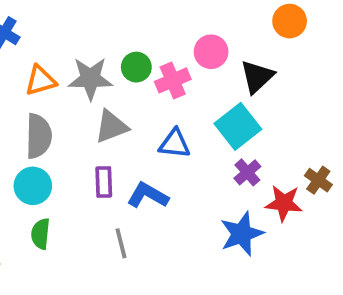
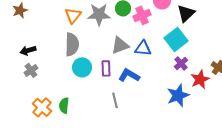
orange triangle: (41, 80) -> (73, 15), turned -36
gray triangle: (111, 126) -> (120, 45), moved
cyan circle: (33, 186) -> (82, 67), moved
red star: (284, 203) -> (200, 79), turned -30
green semicircle: (41, 234) -> (64, 105), moved

